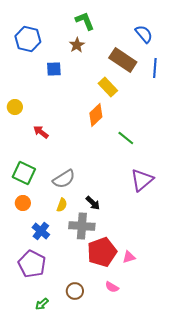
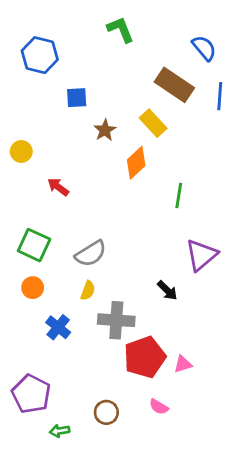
brown star: (77, 45) -> (105, 130), moved
green line: (126, 138) -> (179, 195), turned 60
black arrow: (93, 203) -> (167, 290), moved
purple pentagon: (32, 264) -> (31, 394), moved
green arrow: (42, 304) -> (60, 431), turned 32

